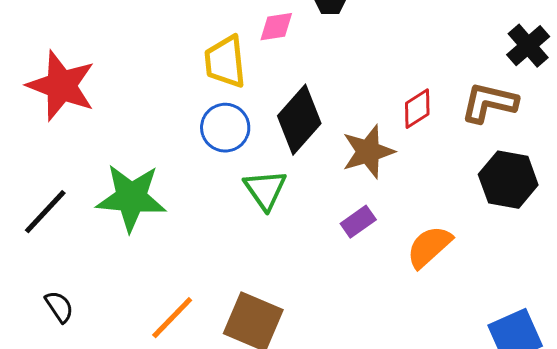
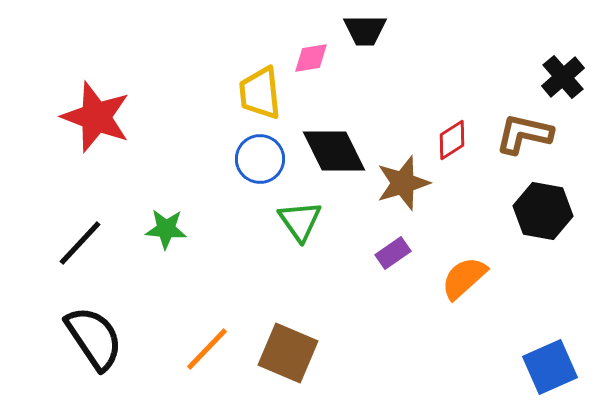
black diamond: (299, 120) -> (334, 151), turned -68
green star: (131, 198) -> (166, 229), size x0.6
black semicircle: (59, 307) -> (94, 338), size x2.0

